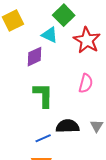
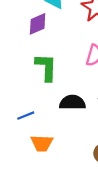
blue line: (43, 138) -> (26, 116), moved

